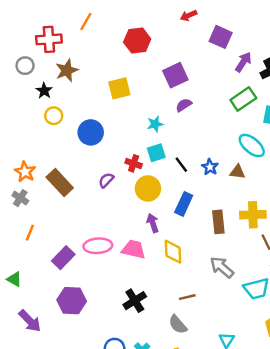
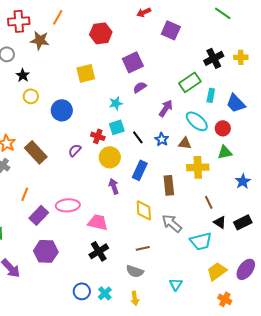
red cross: (49, 39) -> (19, 21), moved
purple arrow: (243, 62) -> (166, 108), moved
brown star: (67, 70) -> (40, 40), moved, turned 30
yellow cross: (253, 215) -> (198, 167), moved
orange line: (30, 233) -> (25, 194), moved
pink trapezoid: (134, 249) -> (98, 222), moved
yellow diamond: (173, 252) -> (144, 210), moved
gray semicircle: (178, 324) -> (135, 271), turned -30

